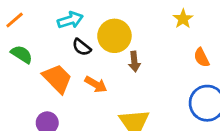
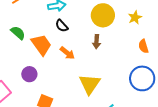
yellow circle: (114, 36) -> (103, 15), moved
green semicircle: (22, 54) -> (18, 33), moved

